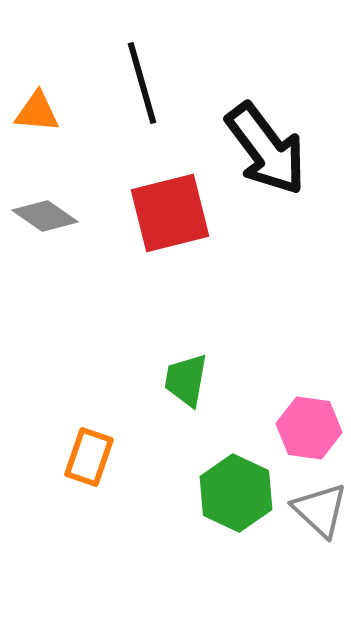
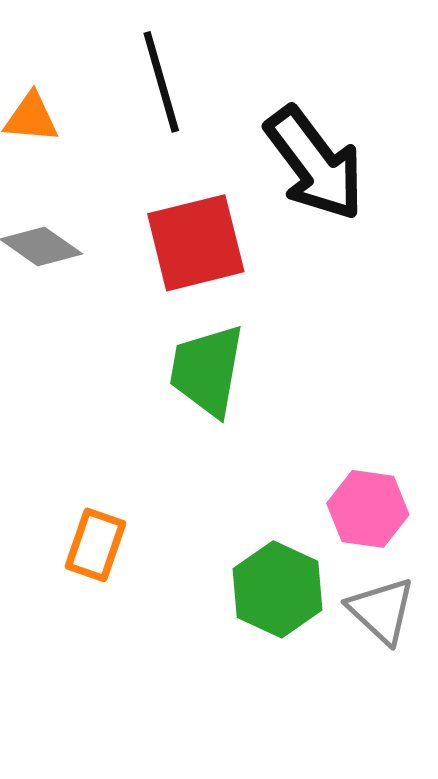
green trapezoid: (186, 380) -> (207, 370), moved, size x1.4

